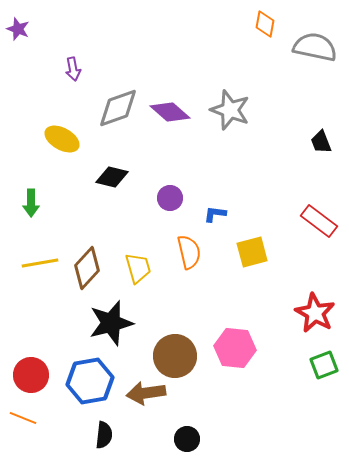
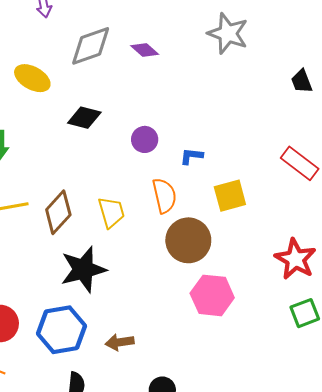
gray star: (230, 110) -> (228, 33), moved
purple diamond: (170, 112) -> (145, 50), size x0.7
brown circle: (175, 356) -> (188, 240), moved
brown arrow: (146, 393) -> (120, 342), size x0.7

